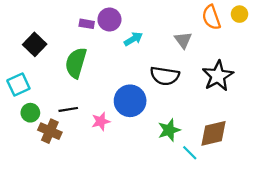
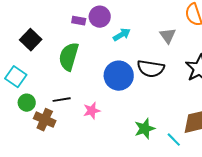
cyan square: (18, 85) -> (16, 77), turned -30
blue circle: (130, 101) -> (119, 76), moved
green star: (169, 130) -> (145, 129), moved

